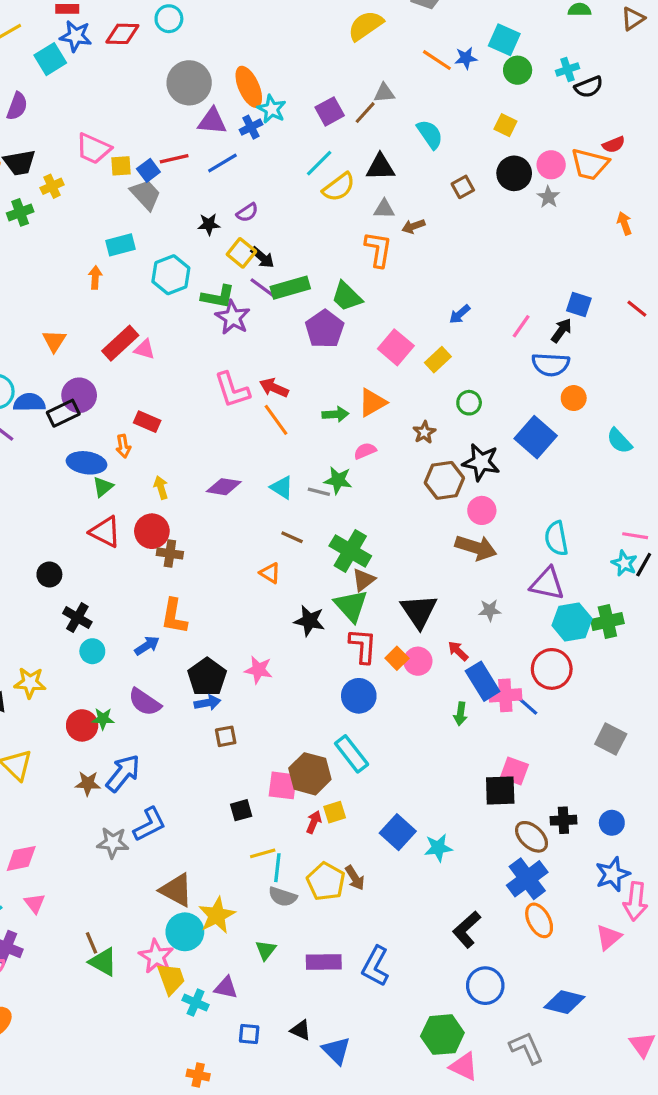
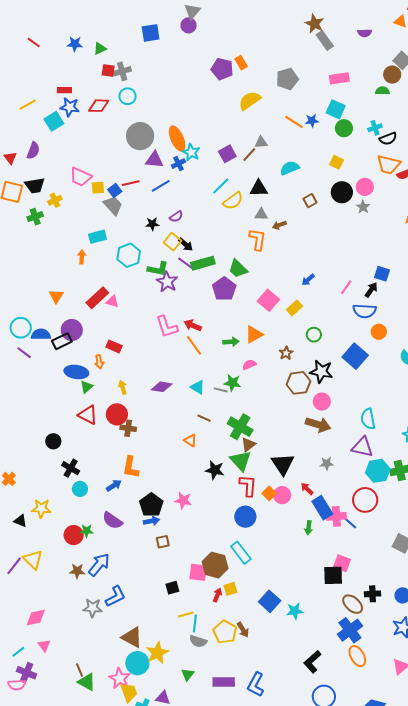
cyan semicircle: (430, 134) -> (290, 168), turned -78
orange trapezoid: (590, 164) -> (388, 165), moved

